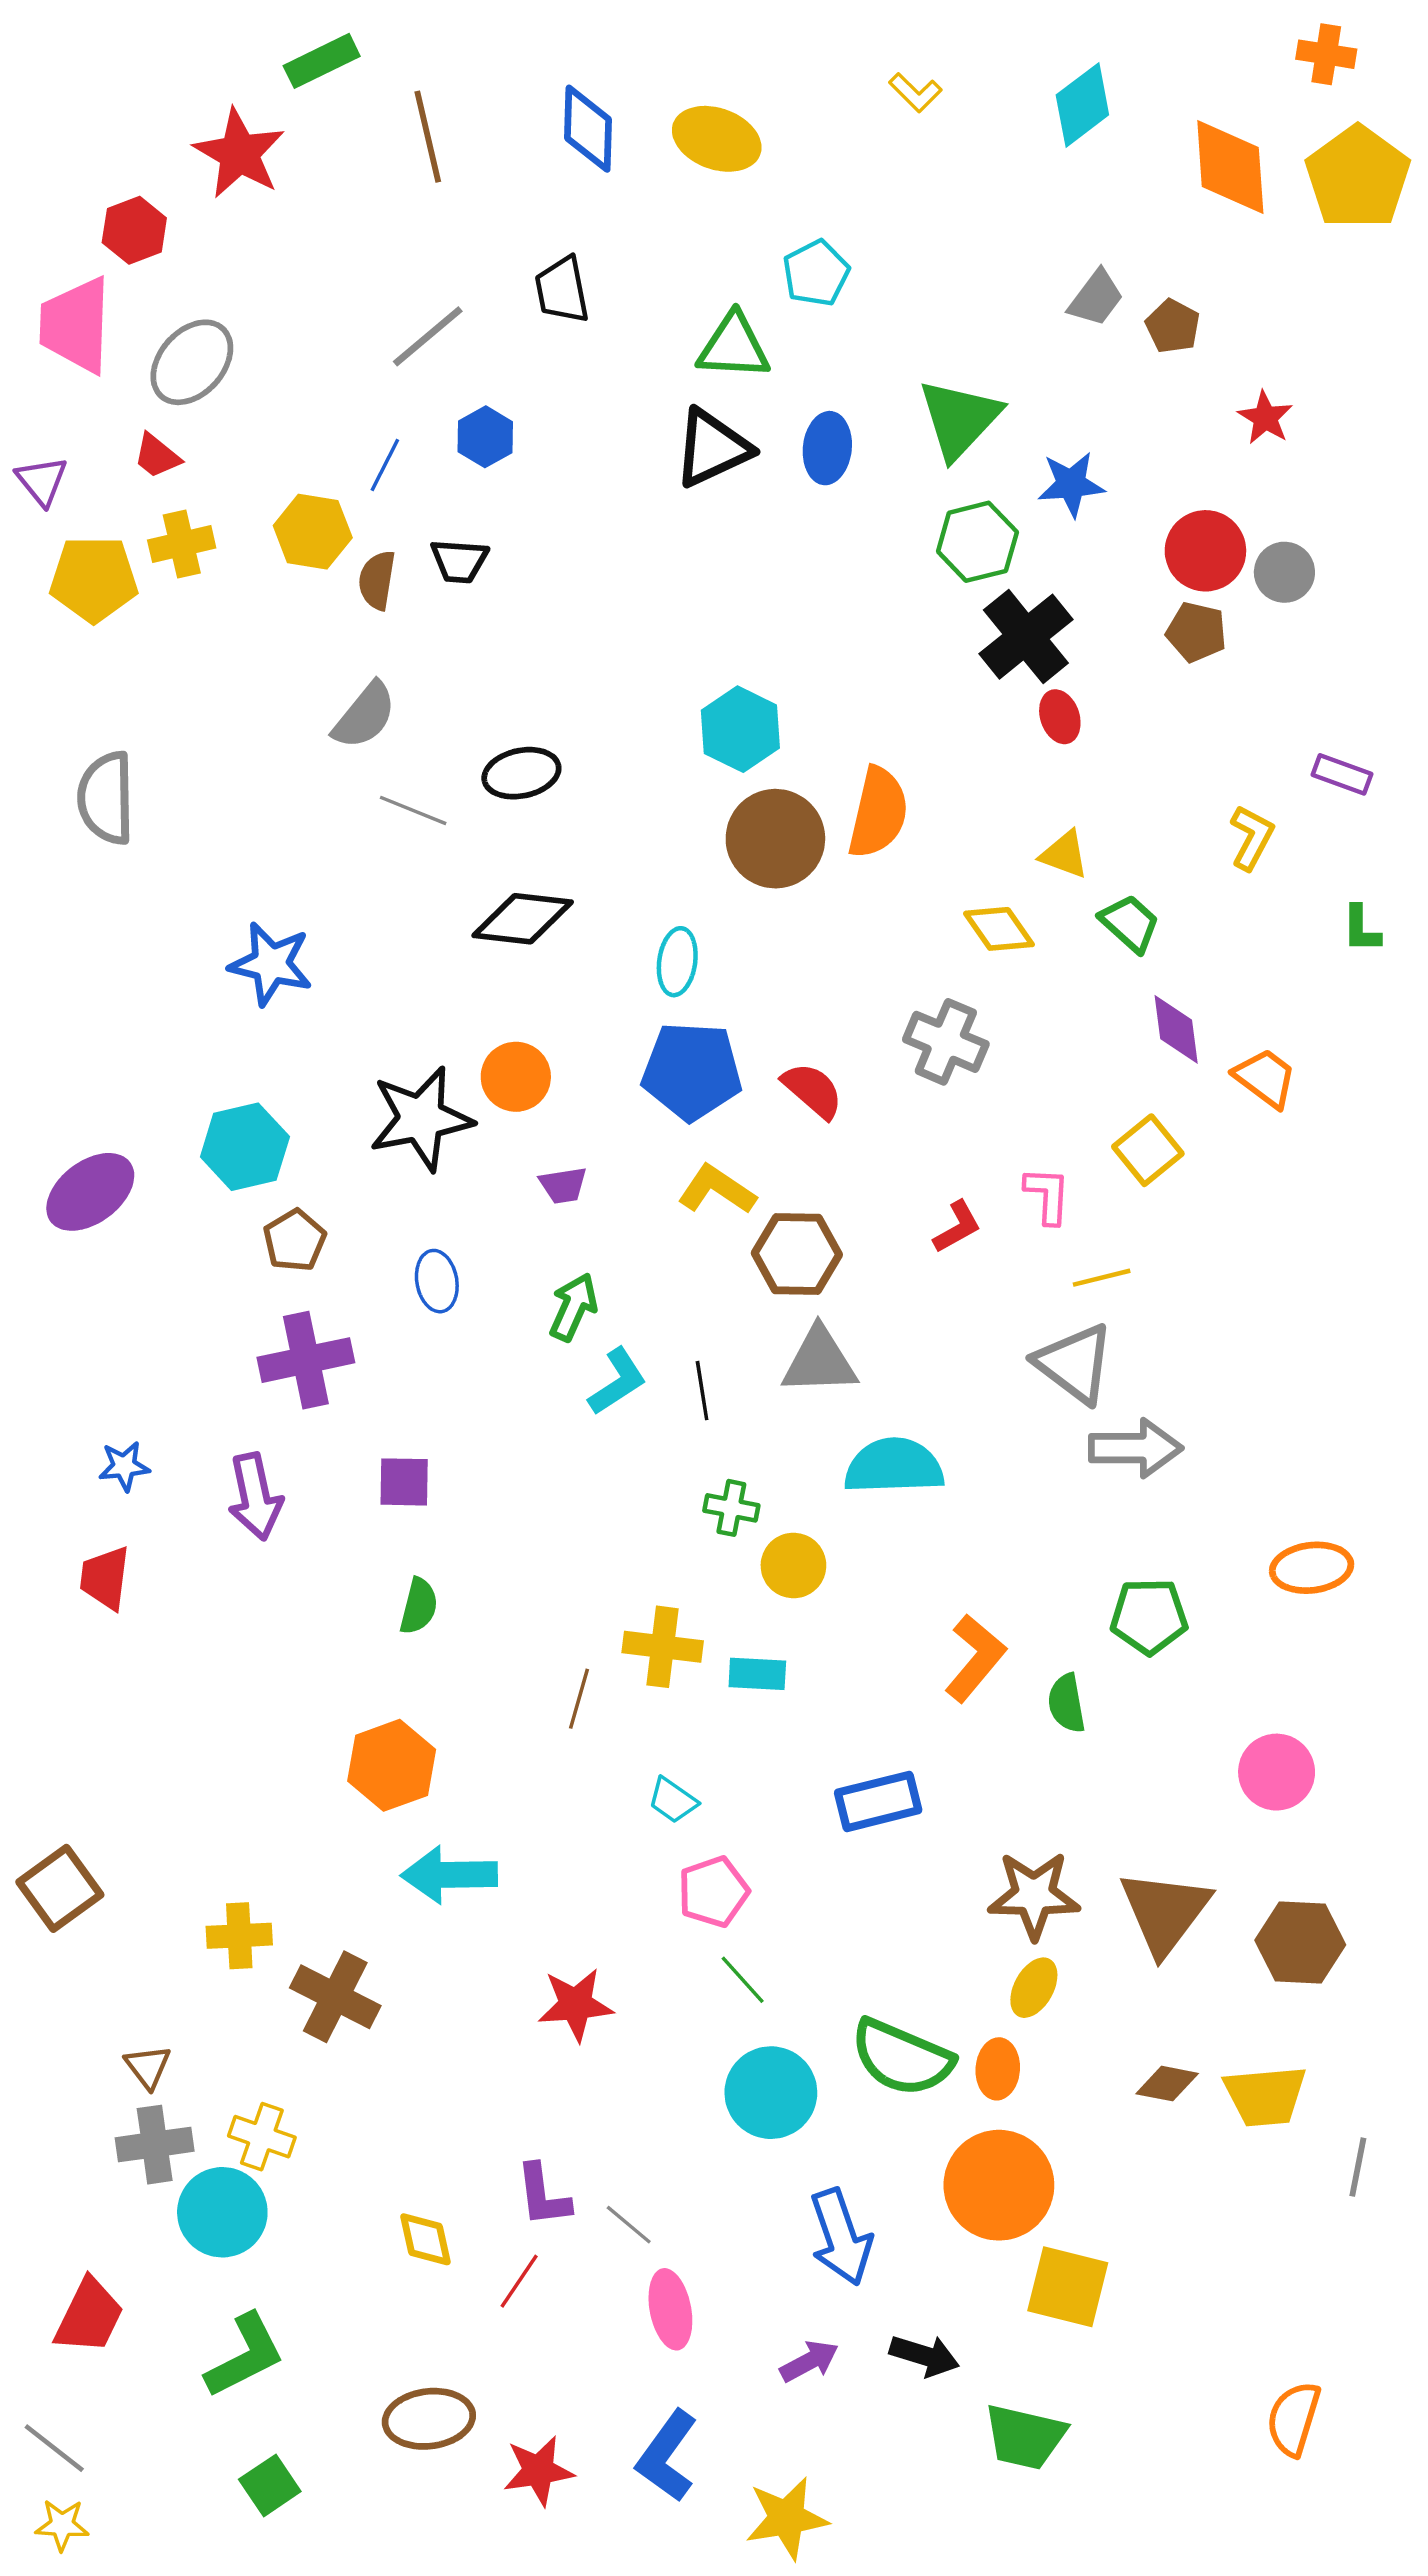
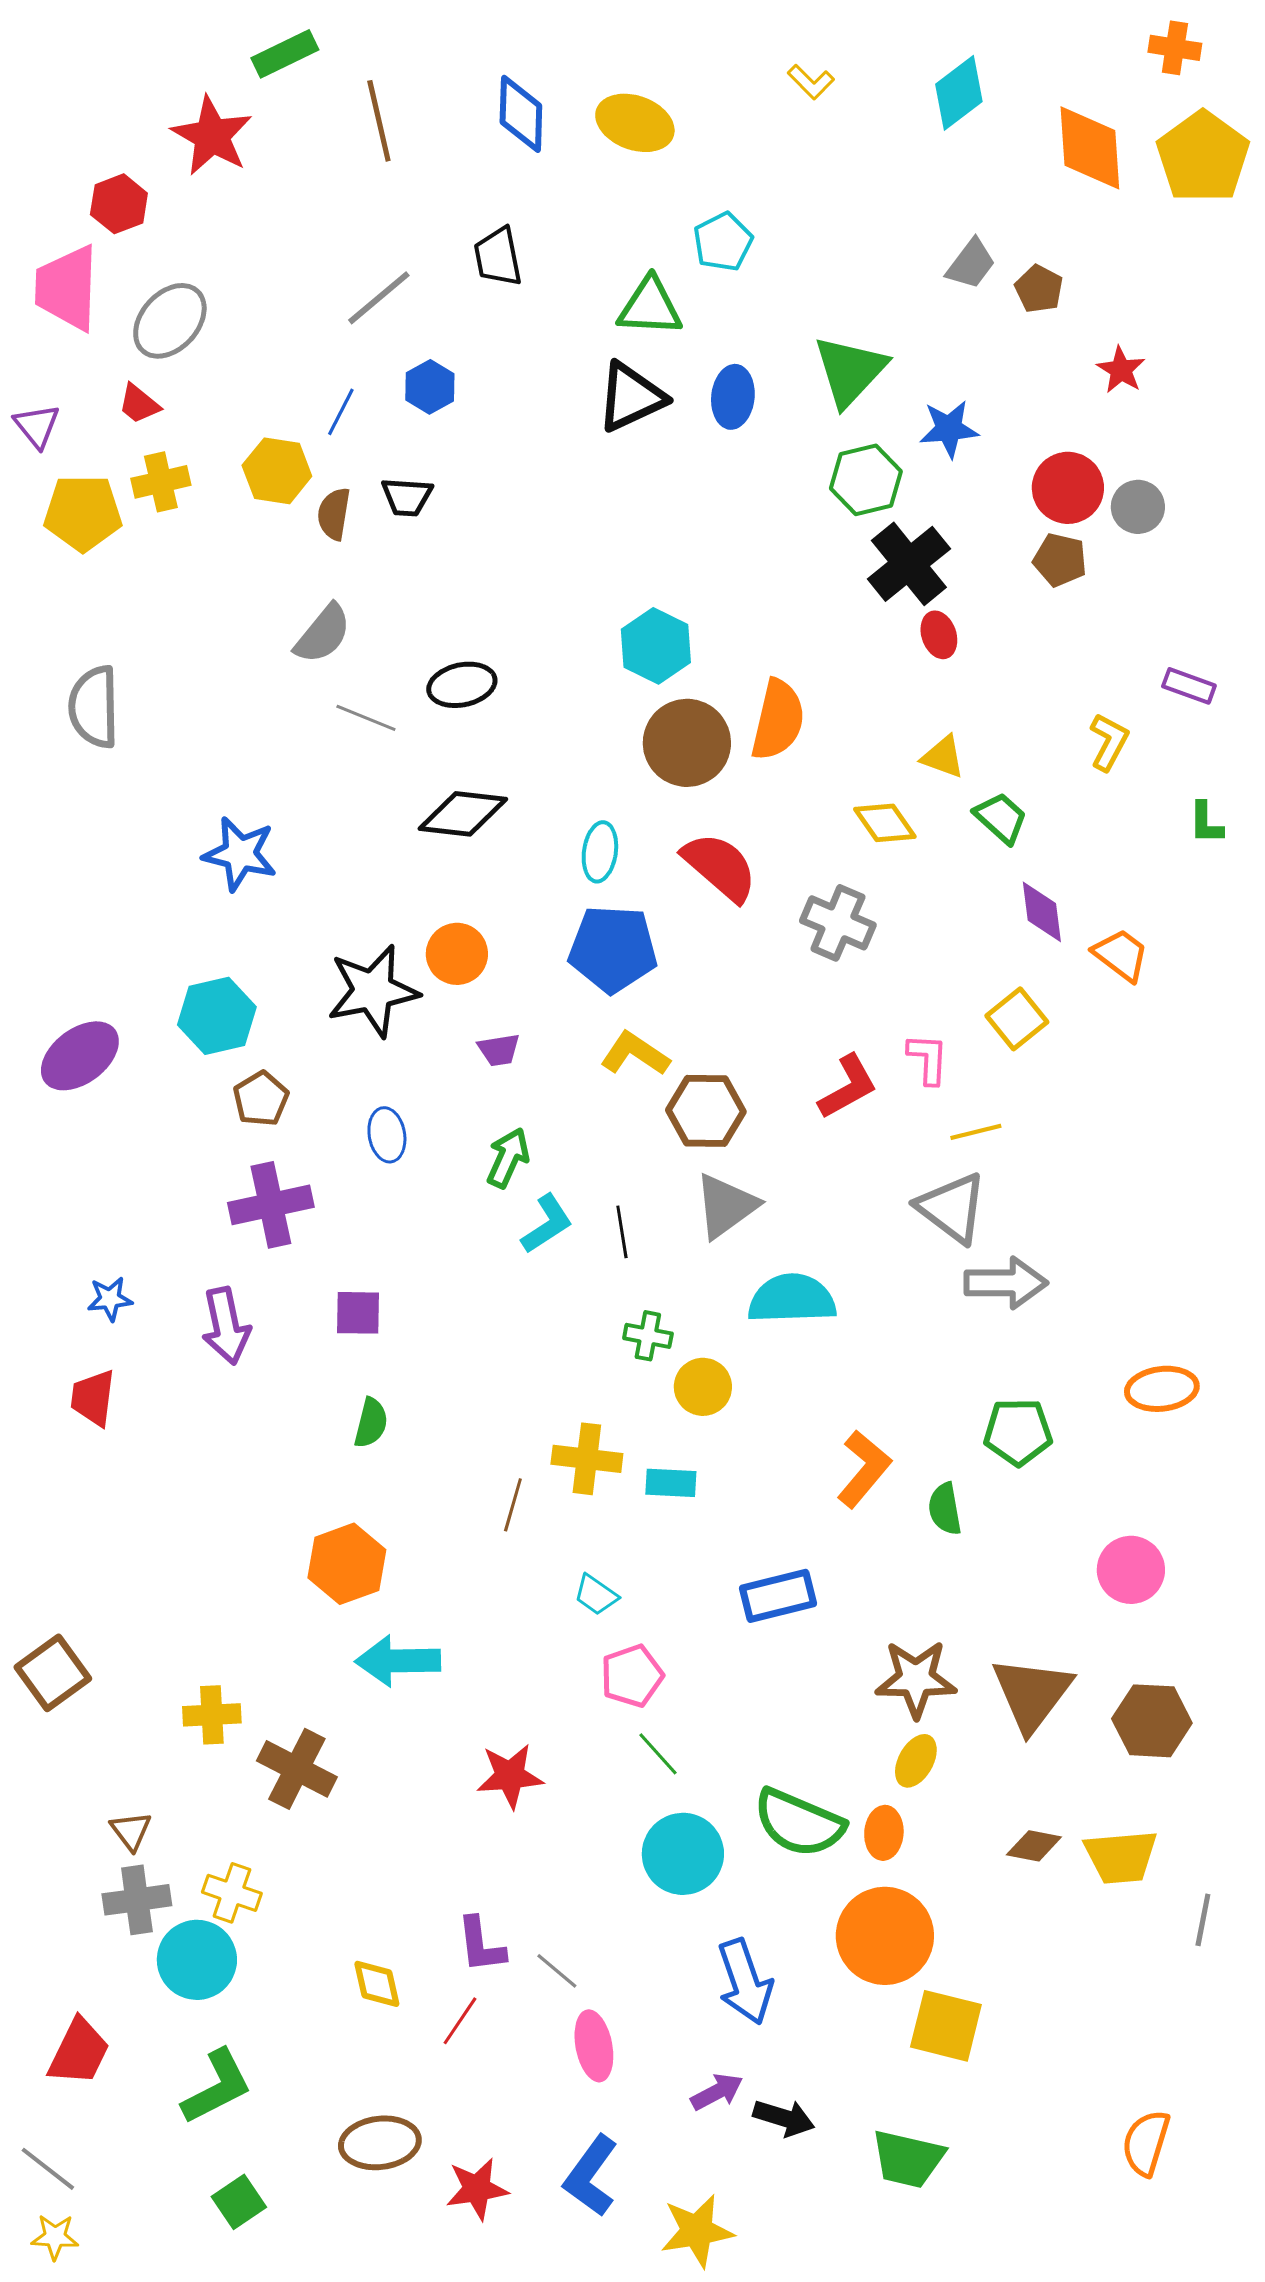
red semicircle: (813, 1090) -> (720, 867), moved, size x1.4
red L-shape: (957, 1227) -> (848, 1087), size x1.4
gray triangle: (819, 1361) -> (726, 1206), turned -34
black arrow: (924, 2356) -> (784, 2118), moved

